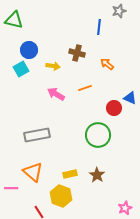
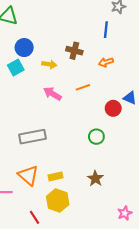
blue line: (99, 27) -> (106, 30), moved
orange arrow: (107, 64) -> (106, 62), turned -56
green circle: (98, 135) -> (96, 137), size x0.6
yellow rectangle: (70, 174) -> (56, 176), moved

